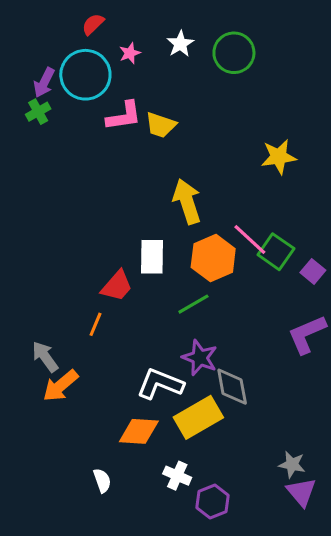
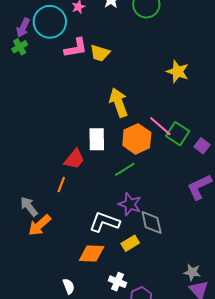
yellow star: (279, 157) -> (178, 72), turned 30
yellow rectangle: (198, 417) -> (130, 243), size x0.6

